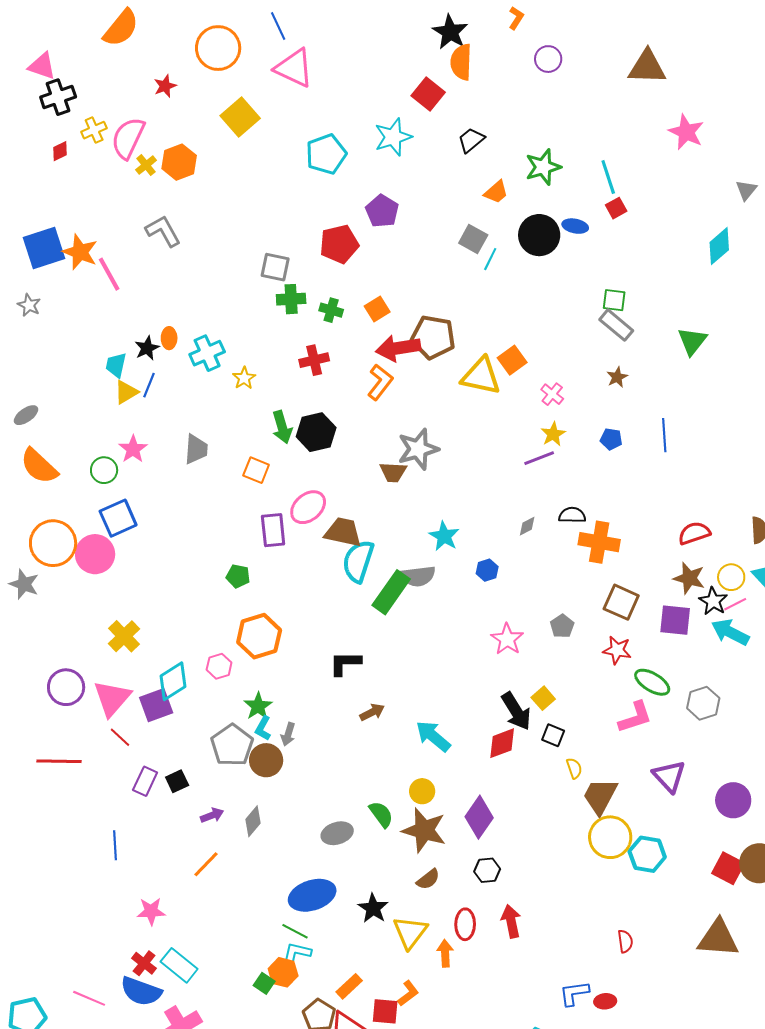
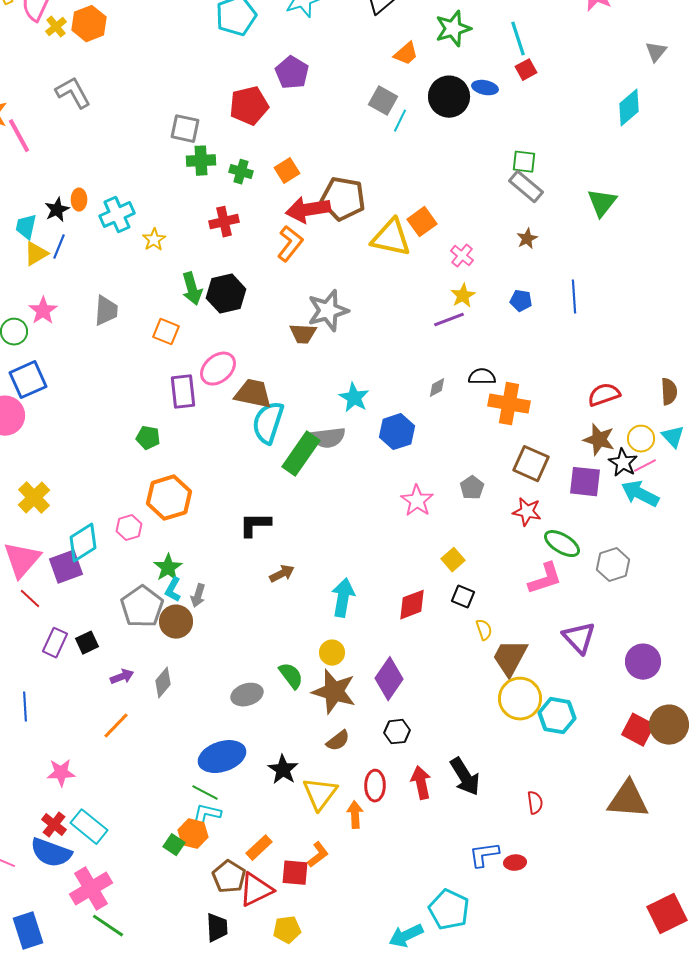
blue hexagon: (487, 570) -> (397, 432), size x1.6
black arrow: (516, 711) -> (465, 777), moved
cyan arrow: (433, 736) -> (343, 598), turned 60

